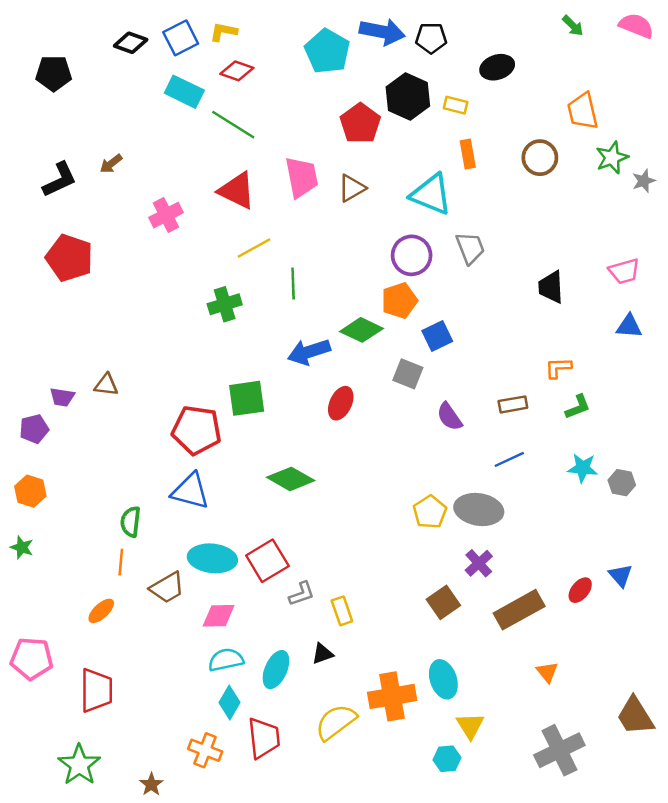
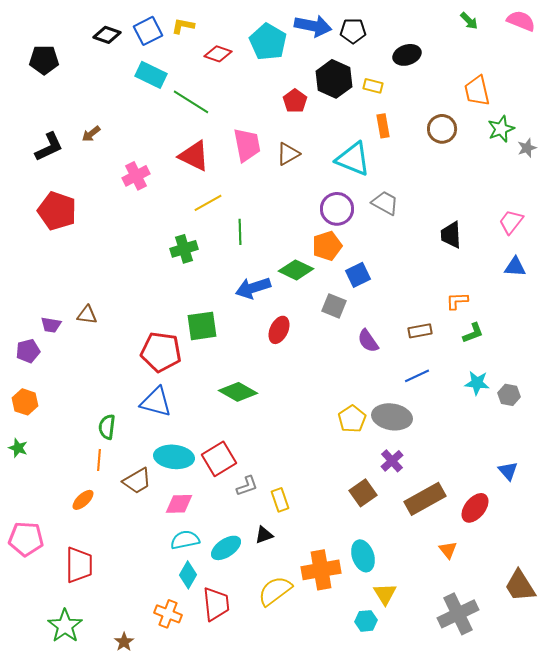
red diamond: (237, 71) -> (218, 54), moved
red pentagon: (360, 123) -> (295, 101), size x0.7
gray trapezoid: (470, 248) -> (385, 203), turned -40
pink trapezoid: (624, 271) -> (511, 222), turned 144
red ellipse: (580, 590) -> (475, 508), moved, size x1.4
cyan ellipse: (276, 670) -> (226, 548), turned 32

